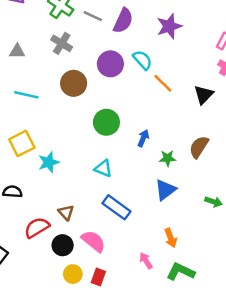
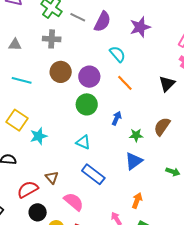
gray cross: (62, 43) -> (52, 39), turned -30
purple circle: (110, 64) -> (89, 77), moved
orange line: (163, 83) -> (125, 83), moved
yellow square: (22, 143) -> (17, 120), turned -30
orange arrow: (171, 238) -> (137, 201), turned -140
black circle: (63, 245) -> (38, 212), moved

